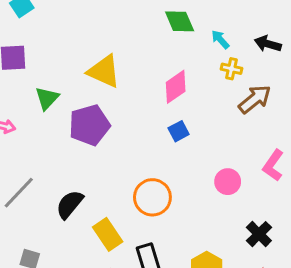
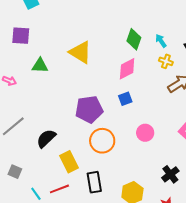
green diamond: (180, 21) -> (134, 39), moved, turned 35
green triangle: (47, 98) -> (40, 66), turned 42
purple pentagon: (89, 125) -> (89, 109), moved
pink circle: (228, 182) -> (145, 133), moved

